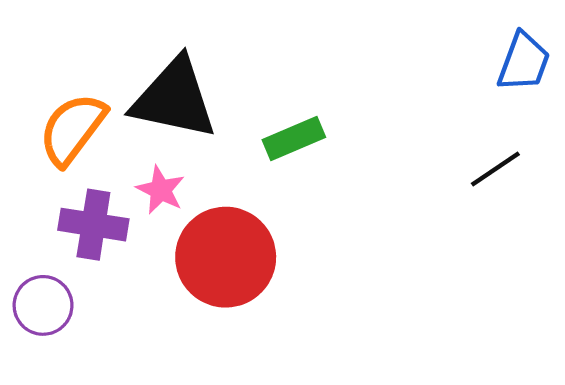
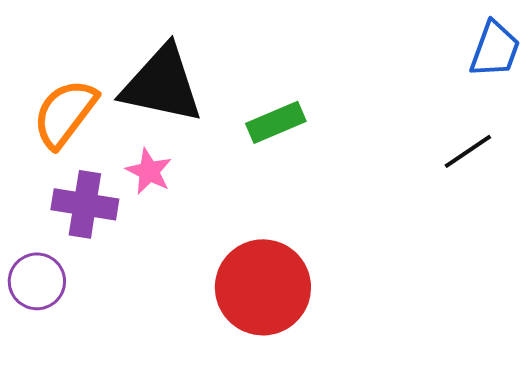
red circle: (226, 257) -> (263, 287), moved

